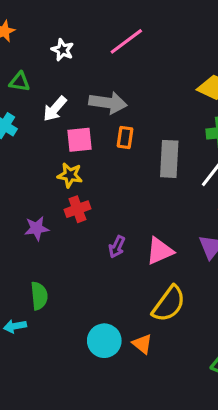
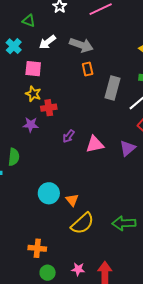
orange rectangle: (125, 137) -> (88, 69), turned -32
pink square: (80, 140) -> (33, 69), moved
yellow star: (70, 175) -> (33, 94), moved
purple star: (37, 228) -> (31, 125), moved
yellow semicircle: (169, 304) -> (82, 223), moved

